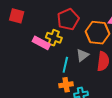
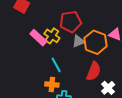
gray triangle: (82, 55) -> (78, 41), moved
cyan line: (65, 65) -> (56, 65), turned -56

